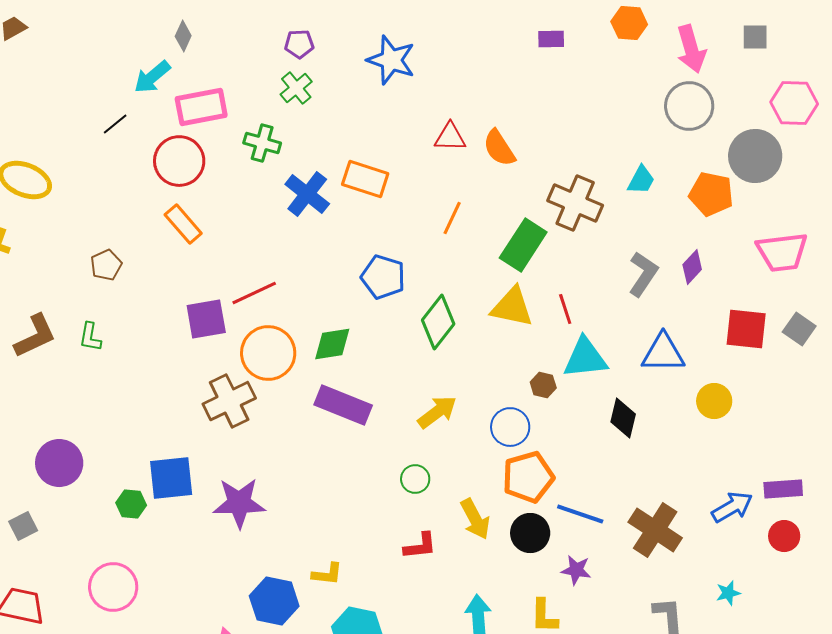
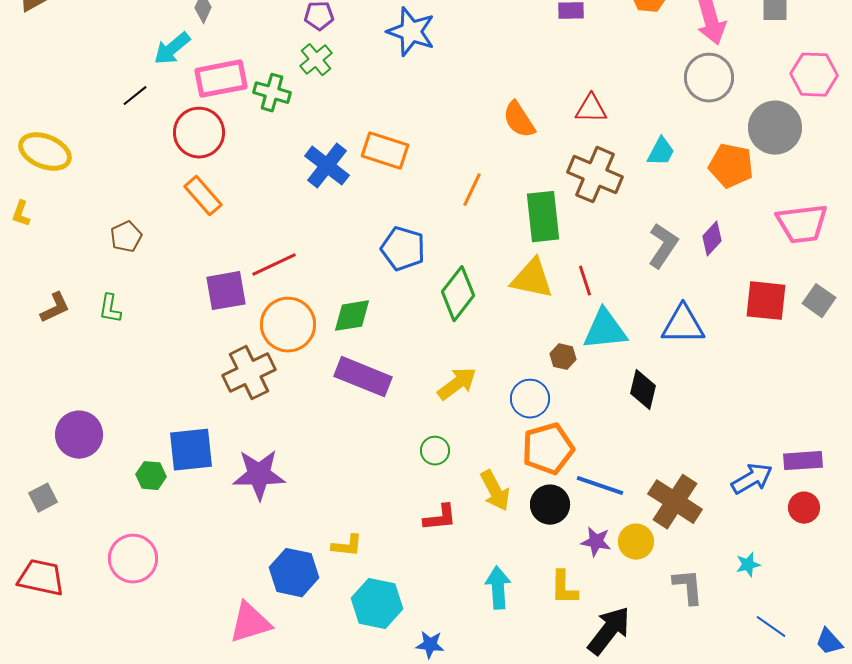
red triangle: (450, 137) -> (591, 109), moved
green cross: (262, 143) -> (272, 93), moved
green rectangle: (523, 245) -> (543, 217), turned -39
brown L-shape: (35, 336) -> (55, 308), size x0.7
yellow circle: (714, 401) -> (636, 542), moved

